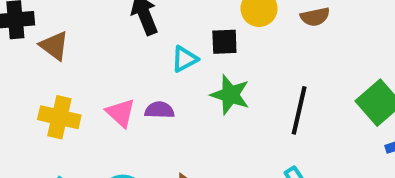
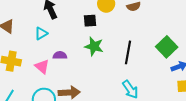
cyan triangle: (185, 59) -> (41, 33), moved
pink triangle: (121, 113) -> (42, 67), moved

